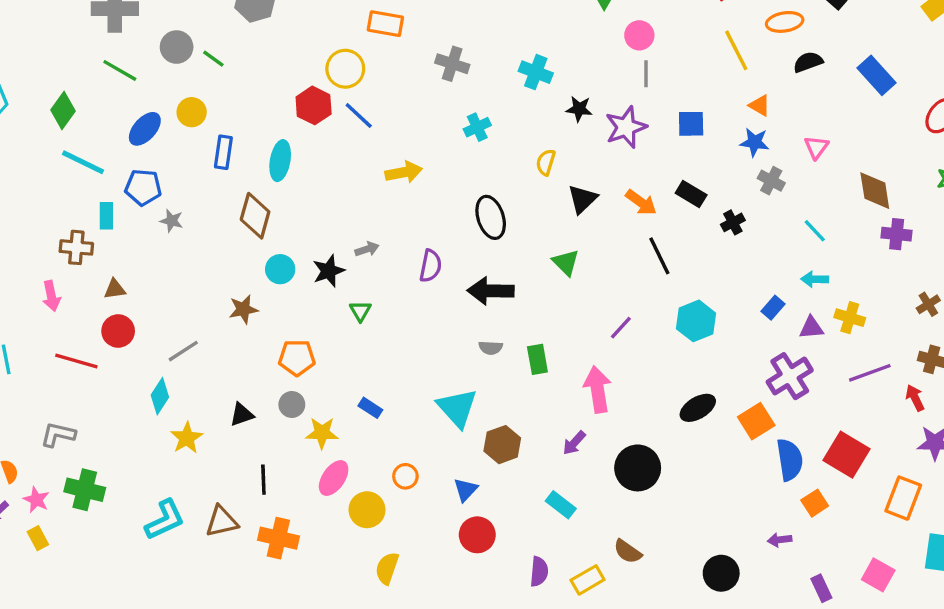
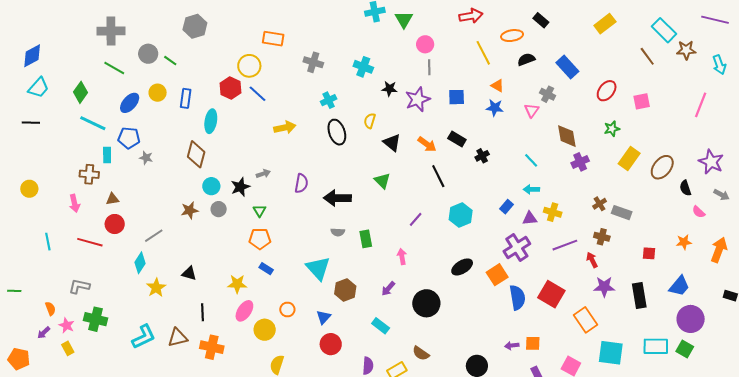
blue rectangle: (223, 152) -> (186, 98), moved
gray cross: (771, 181) -> (548, 94), moved
black triangle: (583, 199) -> (392, 143), turned -36
black ellipse: (491, 217) -> (337, 132), moved
purple cross: (897, 234) -> (580, 162), turned -30
orange pentagon: (297, 358) -> (260, 239), moved
pink arrow: (598, 389) -> (402, 256), size x0.6
gray circle: (292, 404) -> (219, 209), moved
black triangle: (242, 415) -> (189, 273), turned 35
orange rectangle: (903, 498) -> (586, 320), turned -55
orange square: (815, 503) -> (533, 343), moved, turned 35

